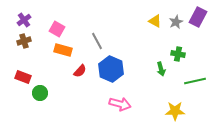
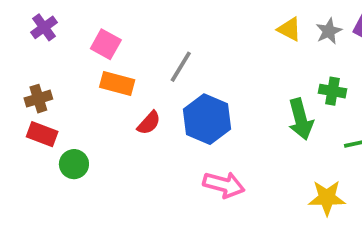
brown cross: (24, 41) -> (38, 99), moved
gray line: (97, 41) -> (181, 67), turned 60
green arrow: (161, 69) -> (301, 119), size x1.5

